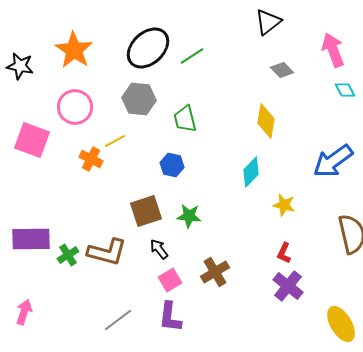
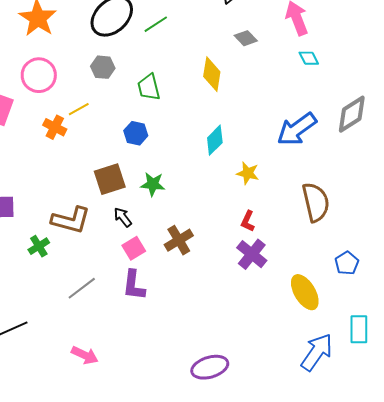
gray hexagon: (139, 99) -> (103, 67), size x0.7
yellow diamond: (266, 121) -> (212, 74), moved
green cross: (68, 255) -> (39, 246), moved

